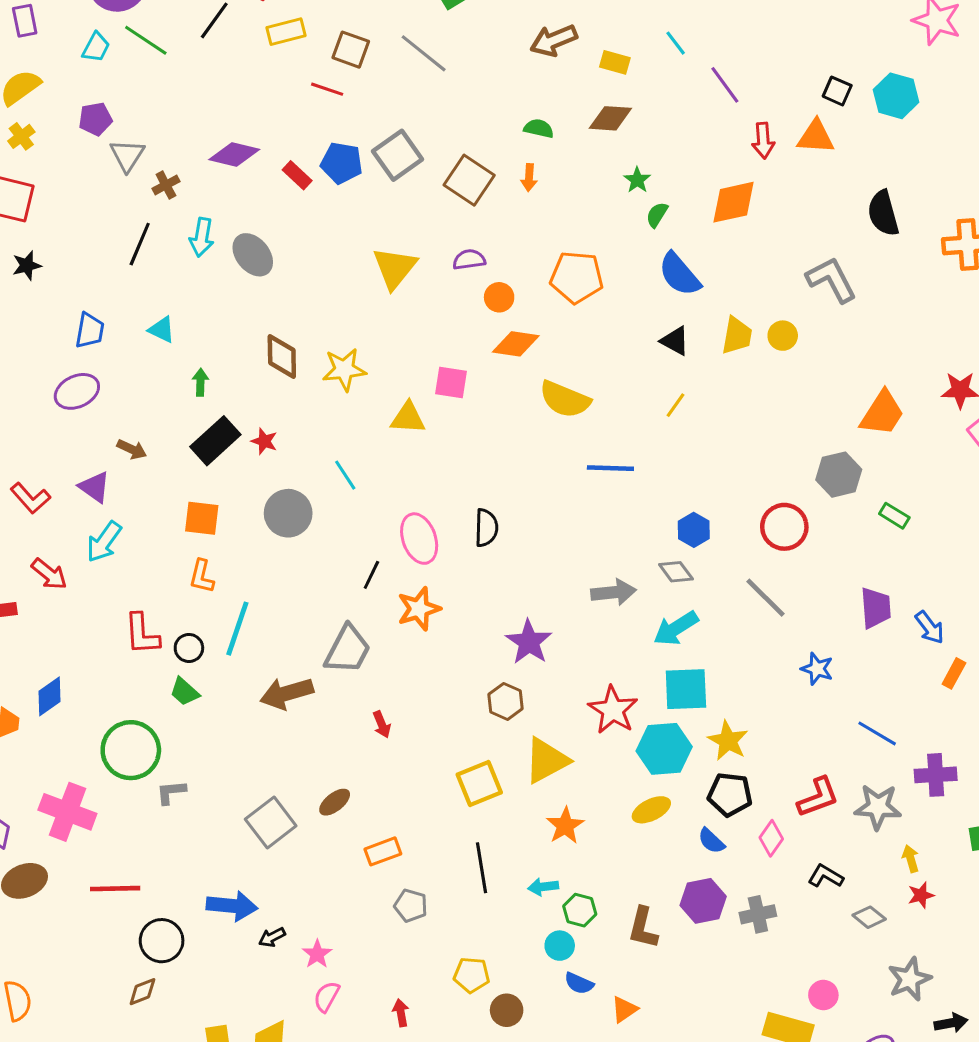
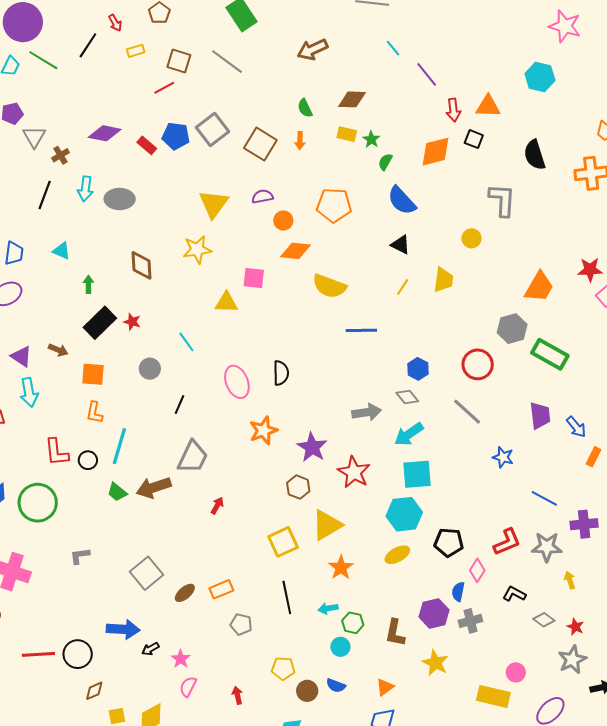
yellow rectangle: (286, 32) -> (136, 51), size x0.7
yellow rectangle: (615, 62) -> (347, 134), moved
red line: (327, 89) -> (164, 88), turned -45
black square: (837, 91) -> (474, 139), moved
green semicircle: (539, 128) -> (305, 108), turned -126
gray ellipse: (253, 255) -> (120, 199), turned -48
gray L-shape: (832, 280) -> (502, 200), turned 33
yellow trapezoid: (737, 336) -> (443, 280), moved
yellow star: (344, 370) -> (197, 250), moved
brown arrow: (132, 449) -> (58, 350), moved
gray circle: (288, 513) -> (150, 369), size x0.7
green rectangle: (894, 516) -> (550, 354), size x1.8
cyan arrow: (104, 542) -> (29, 392), turned -44
black line: (371, 575) -> (180, 405), moved
orange star: (419, 609) -> (263, 431), moved
green trapezoid: (185, 692) -> (117, 492), moved
red star: (613, 710) -> (354, 472), moved
red arrow: (382, 724) -> (217, 506), turned -126
yellow star: (728, 741) -> (435, 663), moved
green circle: (131, 750) -> (38, 503), moved
brown ellipse: (335, 802) -> (185, 593), moved
blue semicircle: (711, 841) -> (458, 592), moved, turned 60
red line: (115, 889) -> (38, 654), moved
red star: (921, 895) -> (575, 627), moved, turned -30
blue semicircle: (579, 983) -> (336, 686), moved
brown diamond: (142, 992) -> (94, 691), moved

